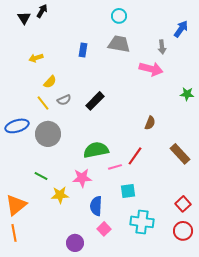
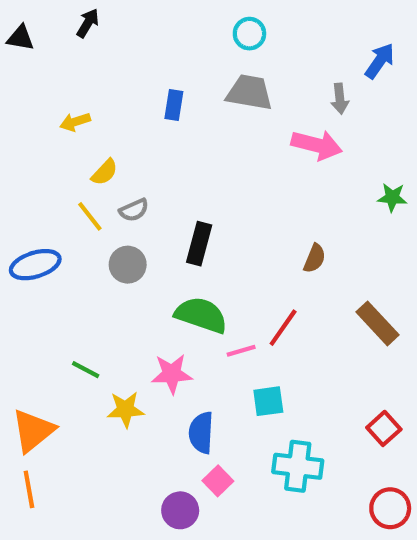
black triangle: (24, 18) -> (21, 38), moved, turned -48
black rectangle: (95, 101) -> (199, 244), moved, turned -30
gray circle: (48, 134) -> (128, 265), moved, size x0.7
green semicircle: (96, 150) -> (201, 315), turned 30
red circle: (183, 231) -> (390, 508), moved
purple circle: (75, 243) -> (180, 510), moved

